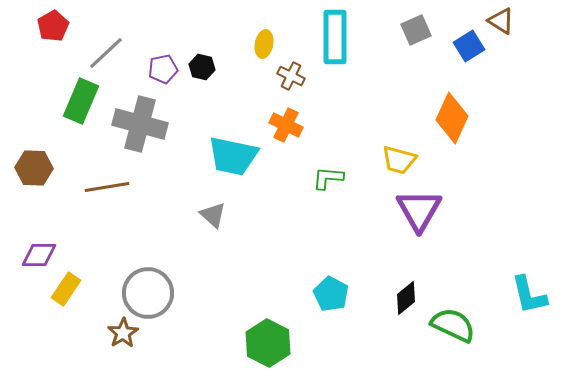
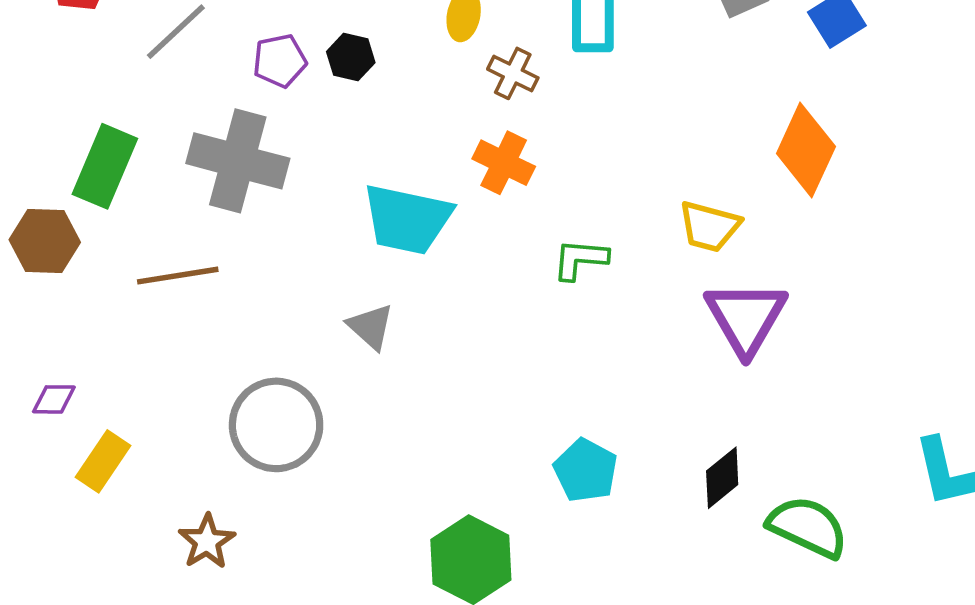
green rectangle: (81, 101) -> (105, 166), moved
purple diamond: (39, 255) -> (54, 399), size x0.7
gray circle: (148, 293) -> (276, 425), moved

